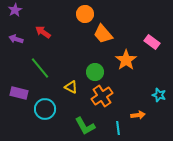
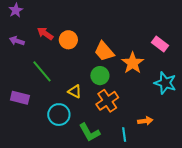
orange circle: (85, 14) -> (68, 40), moved
orange trapezoid: (103, 34) -> (104, 51), moved
cyan star: (159, 95) -> (165, 83), moved, size x1.5
cyan circle: (45, 109) -> (59, 115), moved

